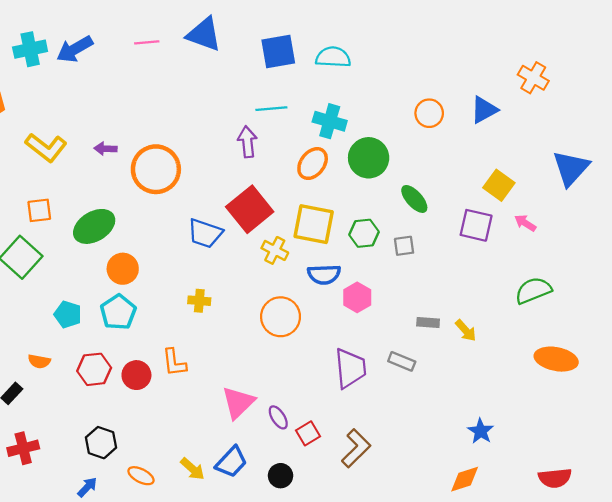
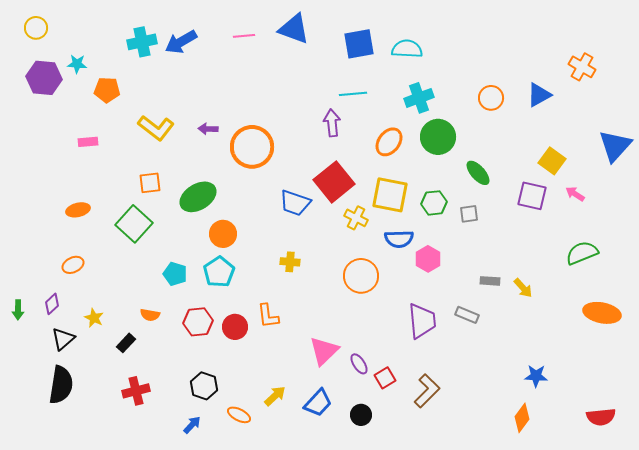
cyan cross: (330, 121) -> (419, 98), moved, turned -36
blue star: (481, 431) -> (536, 376), turned -30
yellow arrow: (192, 469) -> (275, 396), moved, turned -85
orange diamond: (465, 479) -> (522, 418), turned -36

